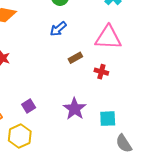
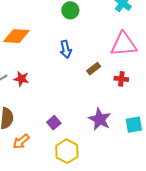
blue arrow: (58, 29) -> (66, 49), moved, turned -54
yellow hexagon: (20, 136) -> (67, 151), moved

